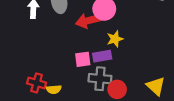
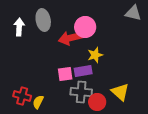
yellow triangle: (156, 86) -> (120, 92), moved
yellow semicircle: (54, 89) -> (38, 102), turned 120

